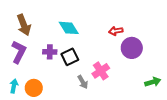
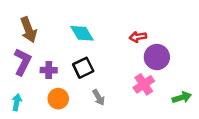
purple cross: (50, 52) -> (49, 70), moved
pink cross: (101, 71) -> (144, 84), moved
orange circle: (34, 88) -> (58, 99), moved

